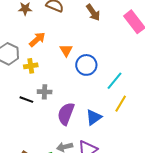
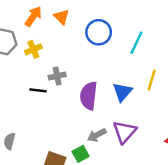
orange triangle: (66, 50) -> (61, 17), moved
yellow line: (121, 104) -> (152, 80), moved

